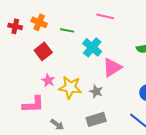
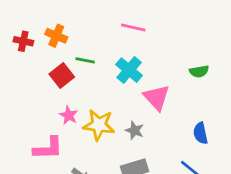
pink line: (105, 16) -> (133, 27), moved
green line: (67, 30) -> (85, 60), moved
pink triangle: (112, 67) -> (157, 97), turned -40

